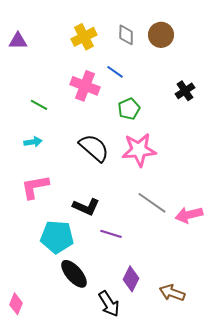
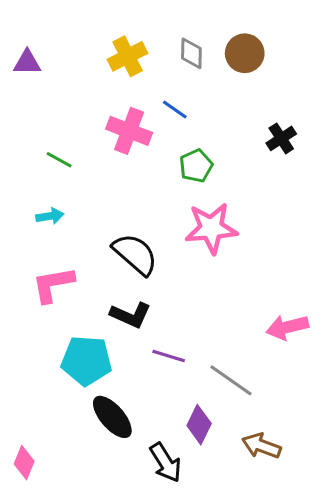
black semicircle: (94, 148) -> (135, 254), moved
gray line: (152, 203) -> (231, 380), moved

